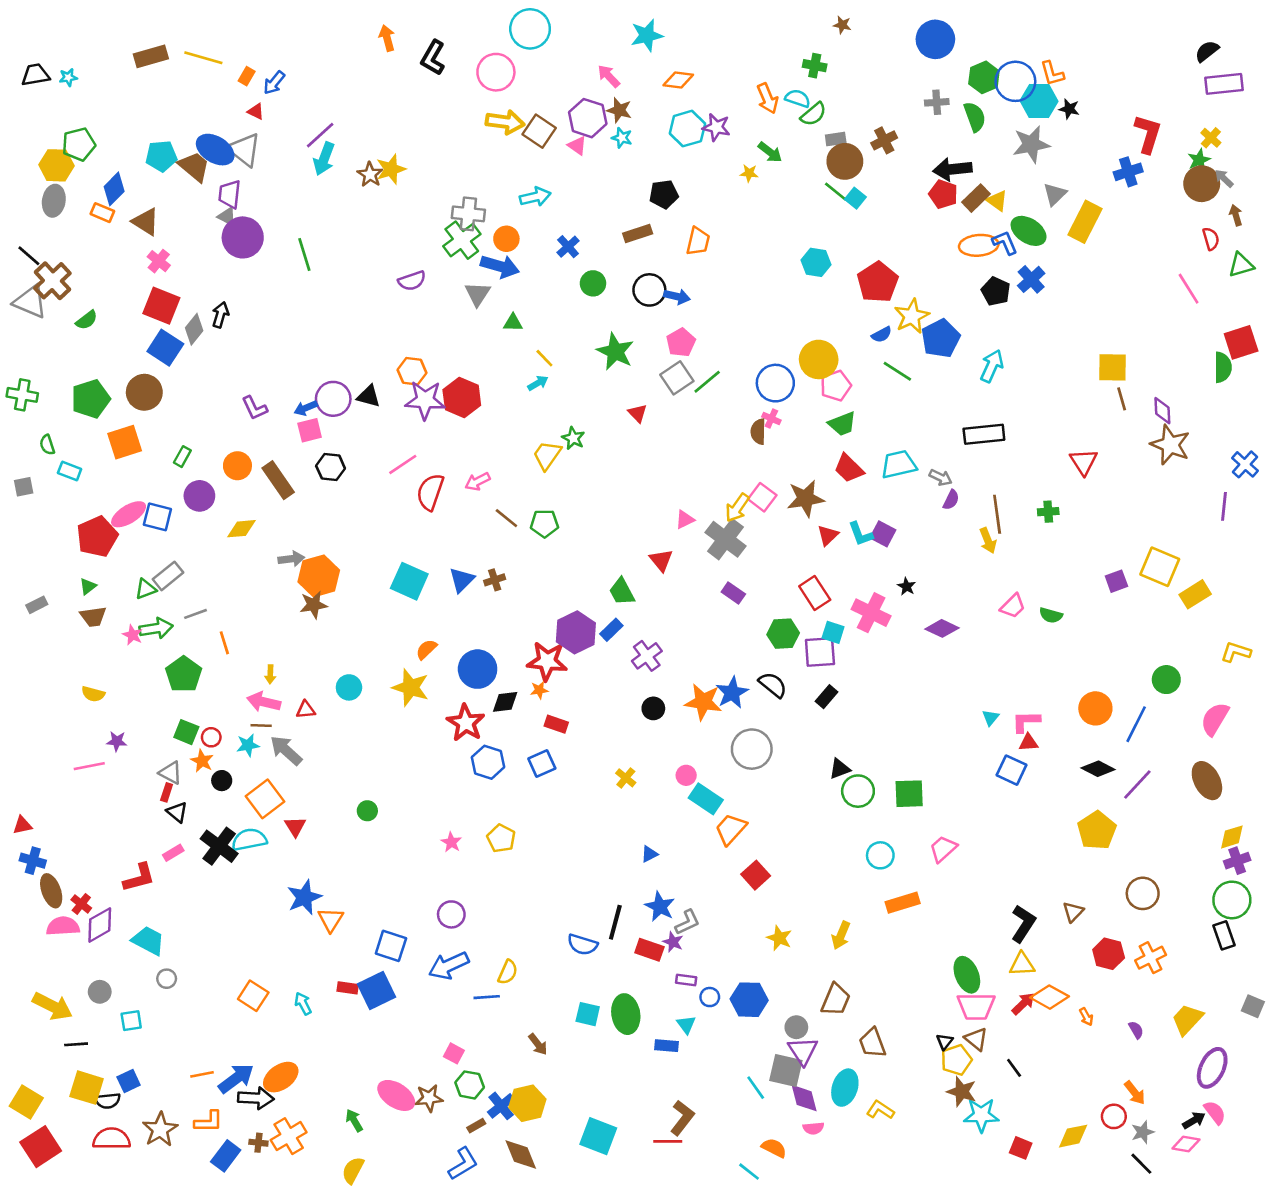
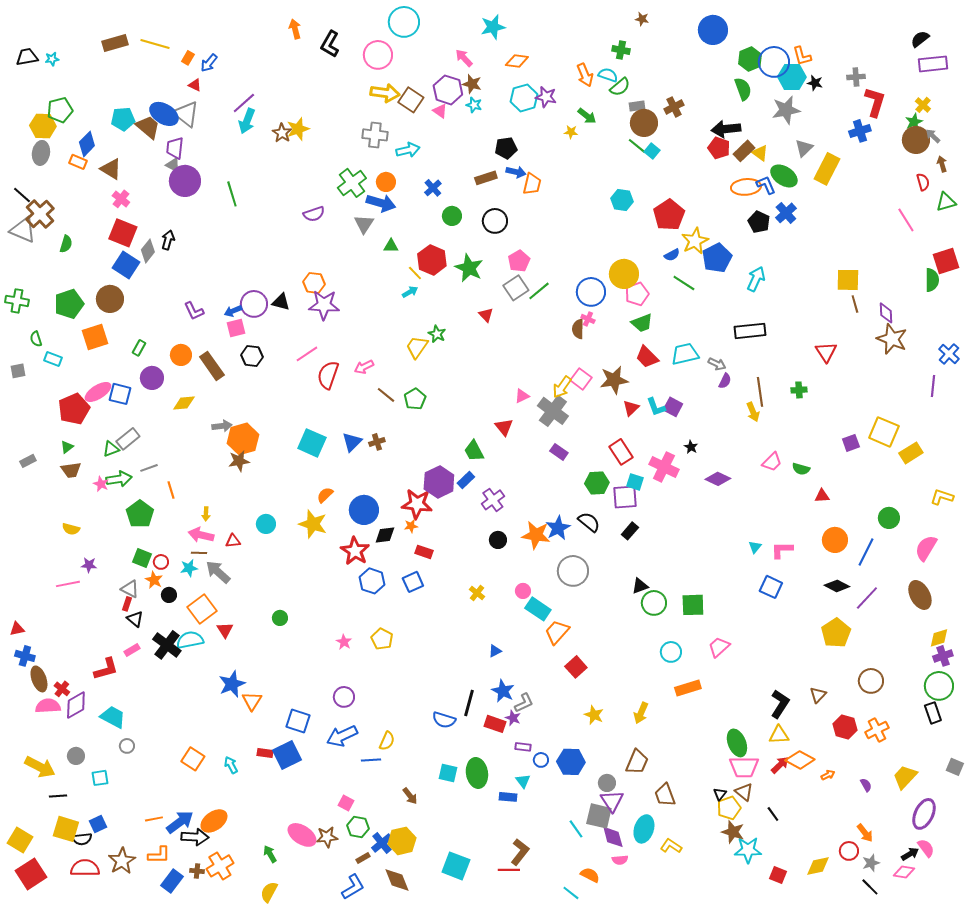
gray cross: (937, 102) -> (856, 77), moved
gray cross: (468, 214) -> (375, 135), moved
blue arrow: (677, 296) -> (516, 172), moved
green semicircle: (87, 320) -> (66, 244), turned -36
red hexagon: (462, 398) -> (432, 260), moved
green pentagon: (544, 523) -> (415, 399), turned -30
red triangle: (1029, 743) -> (822, 496), moved
orange arrow: (1086, 1017) -> (828, 775), turned -88

